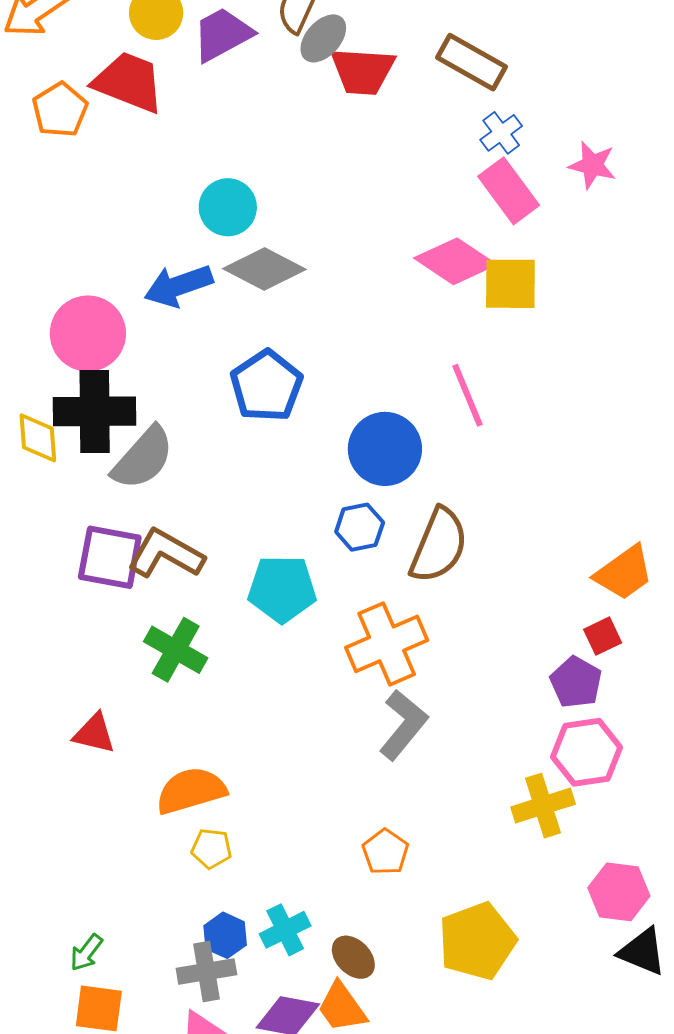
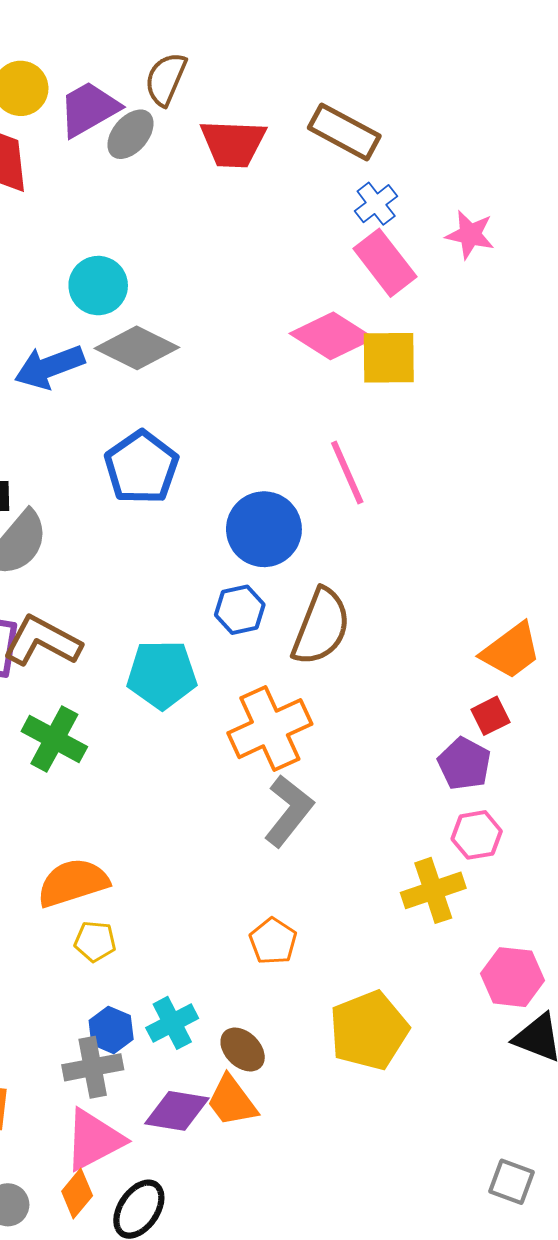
gray ellipse: (323, 38) -> (130, 134), moved
pink hexagon: (587, 752) -> (477, 835), size x0.7

